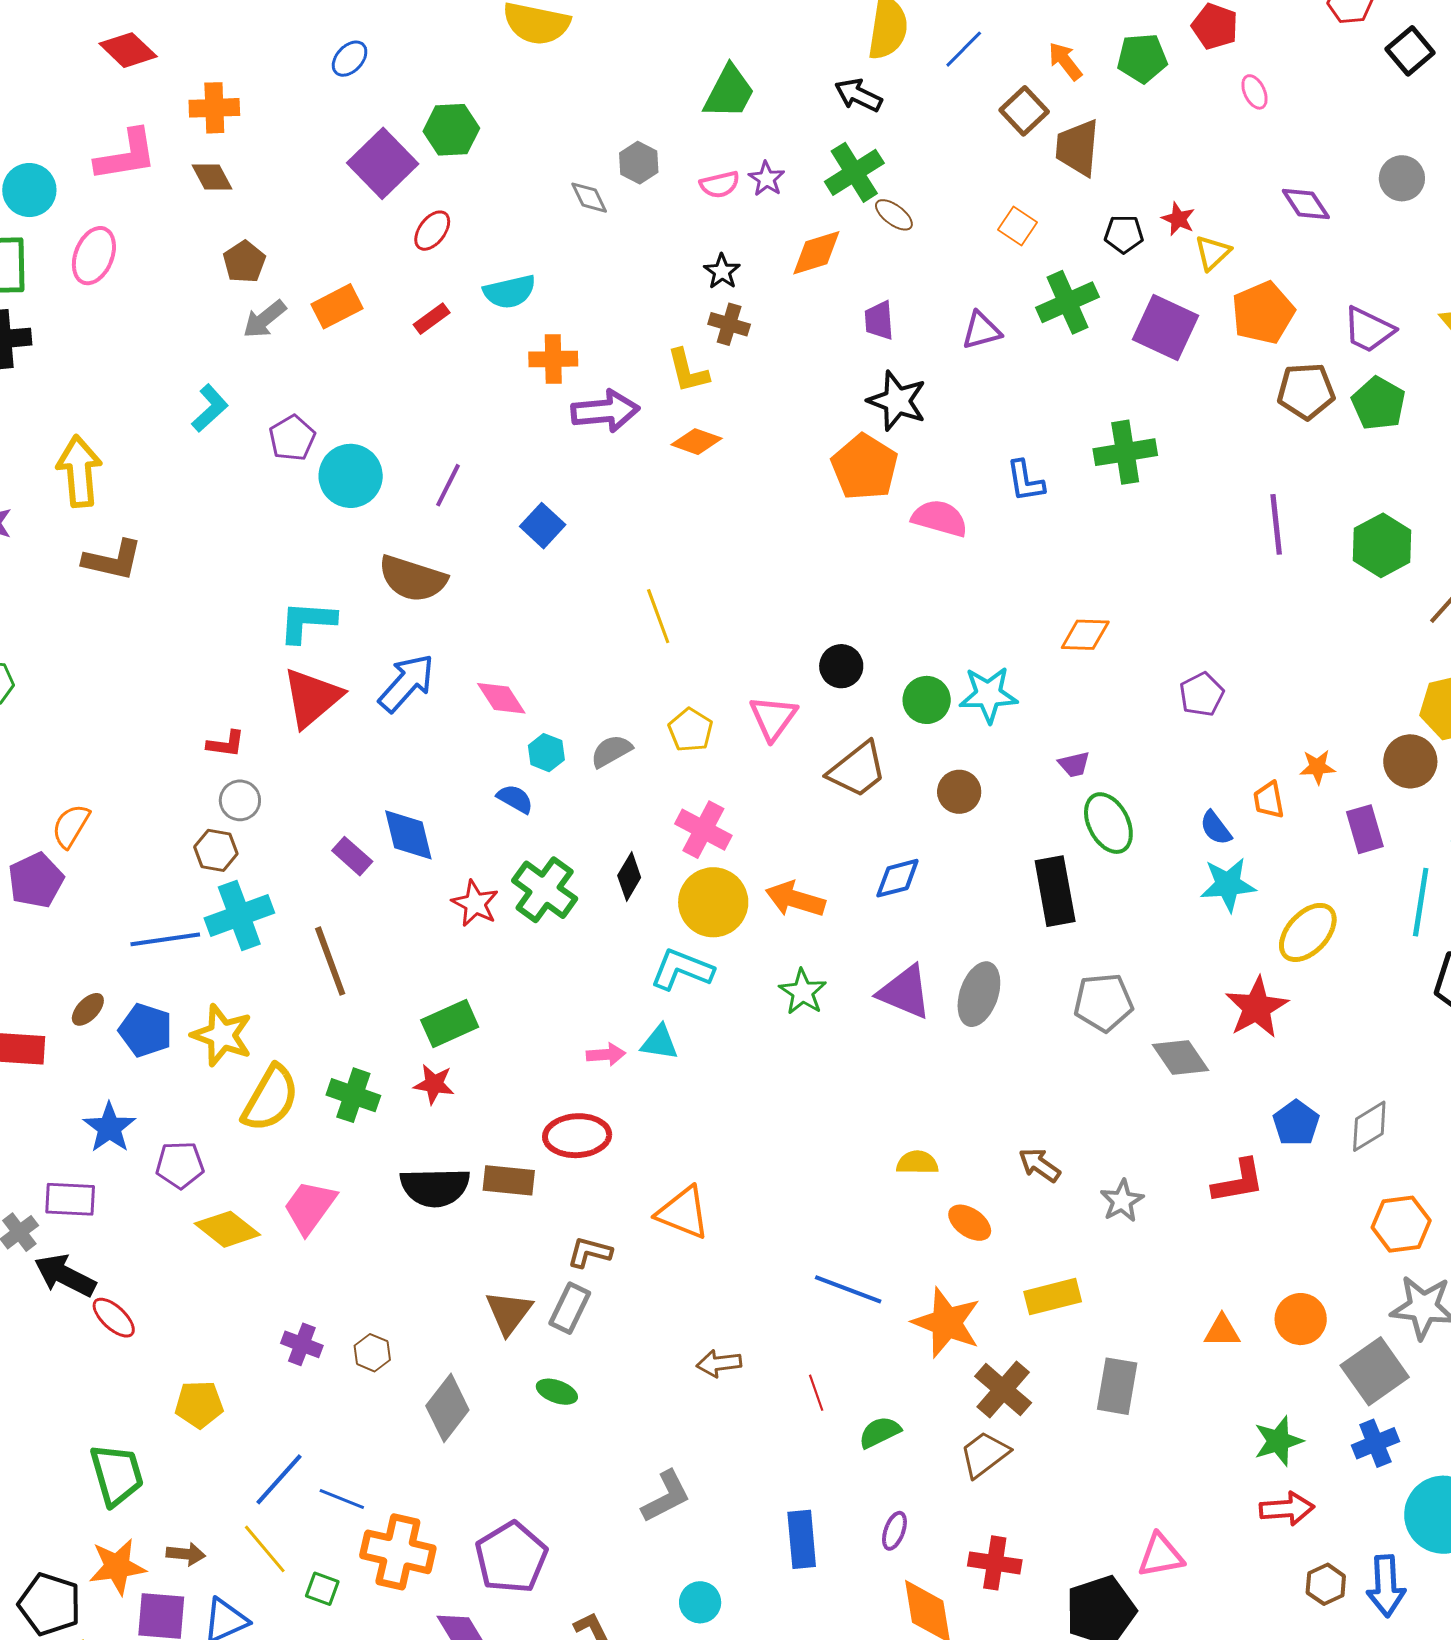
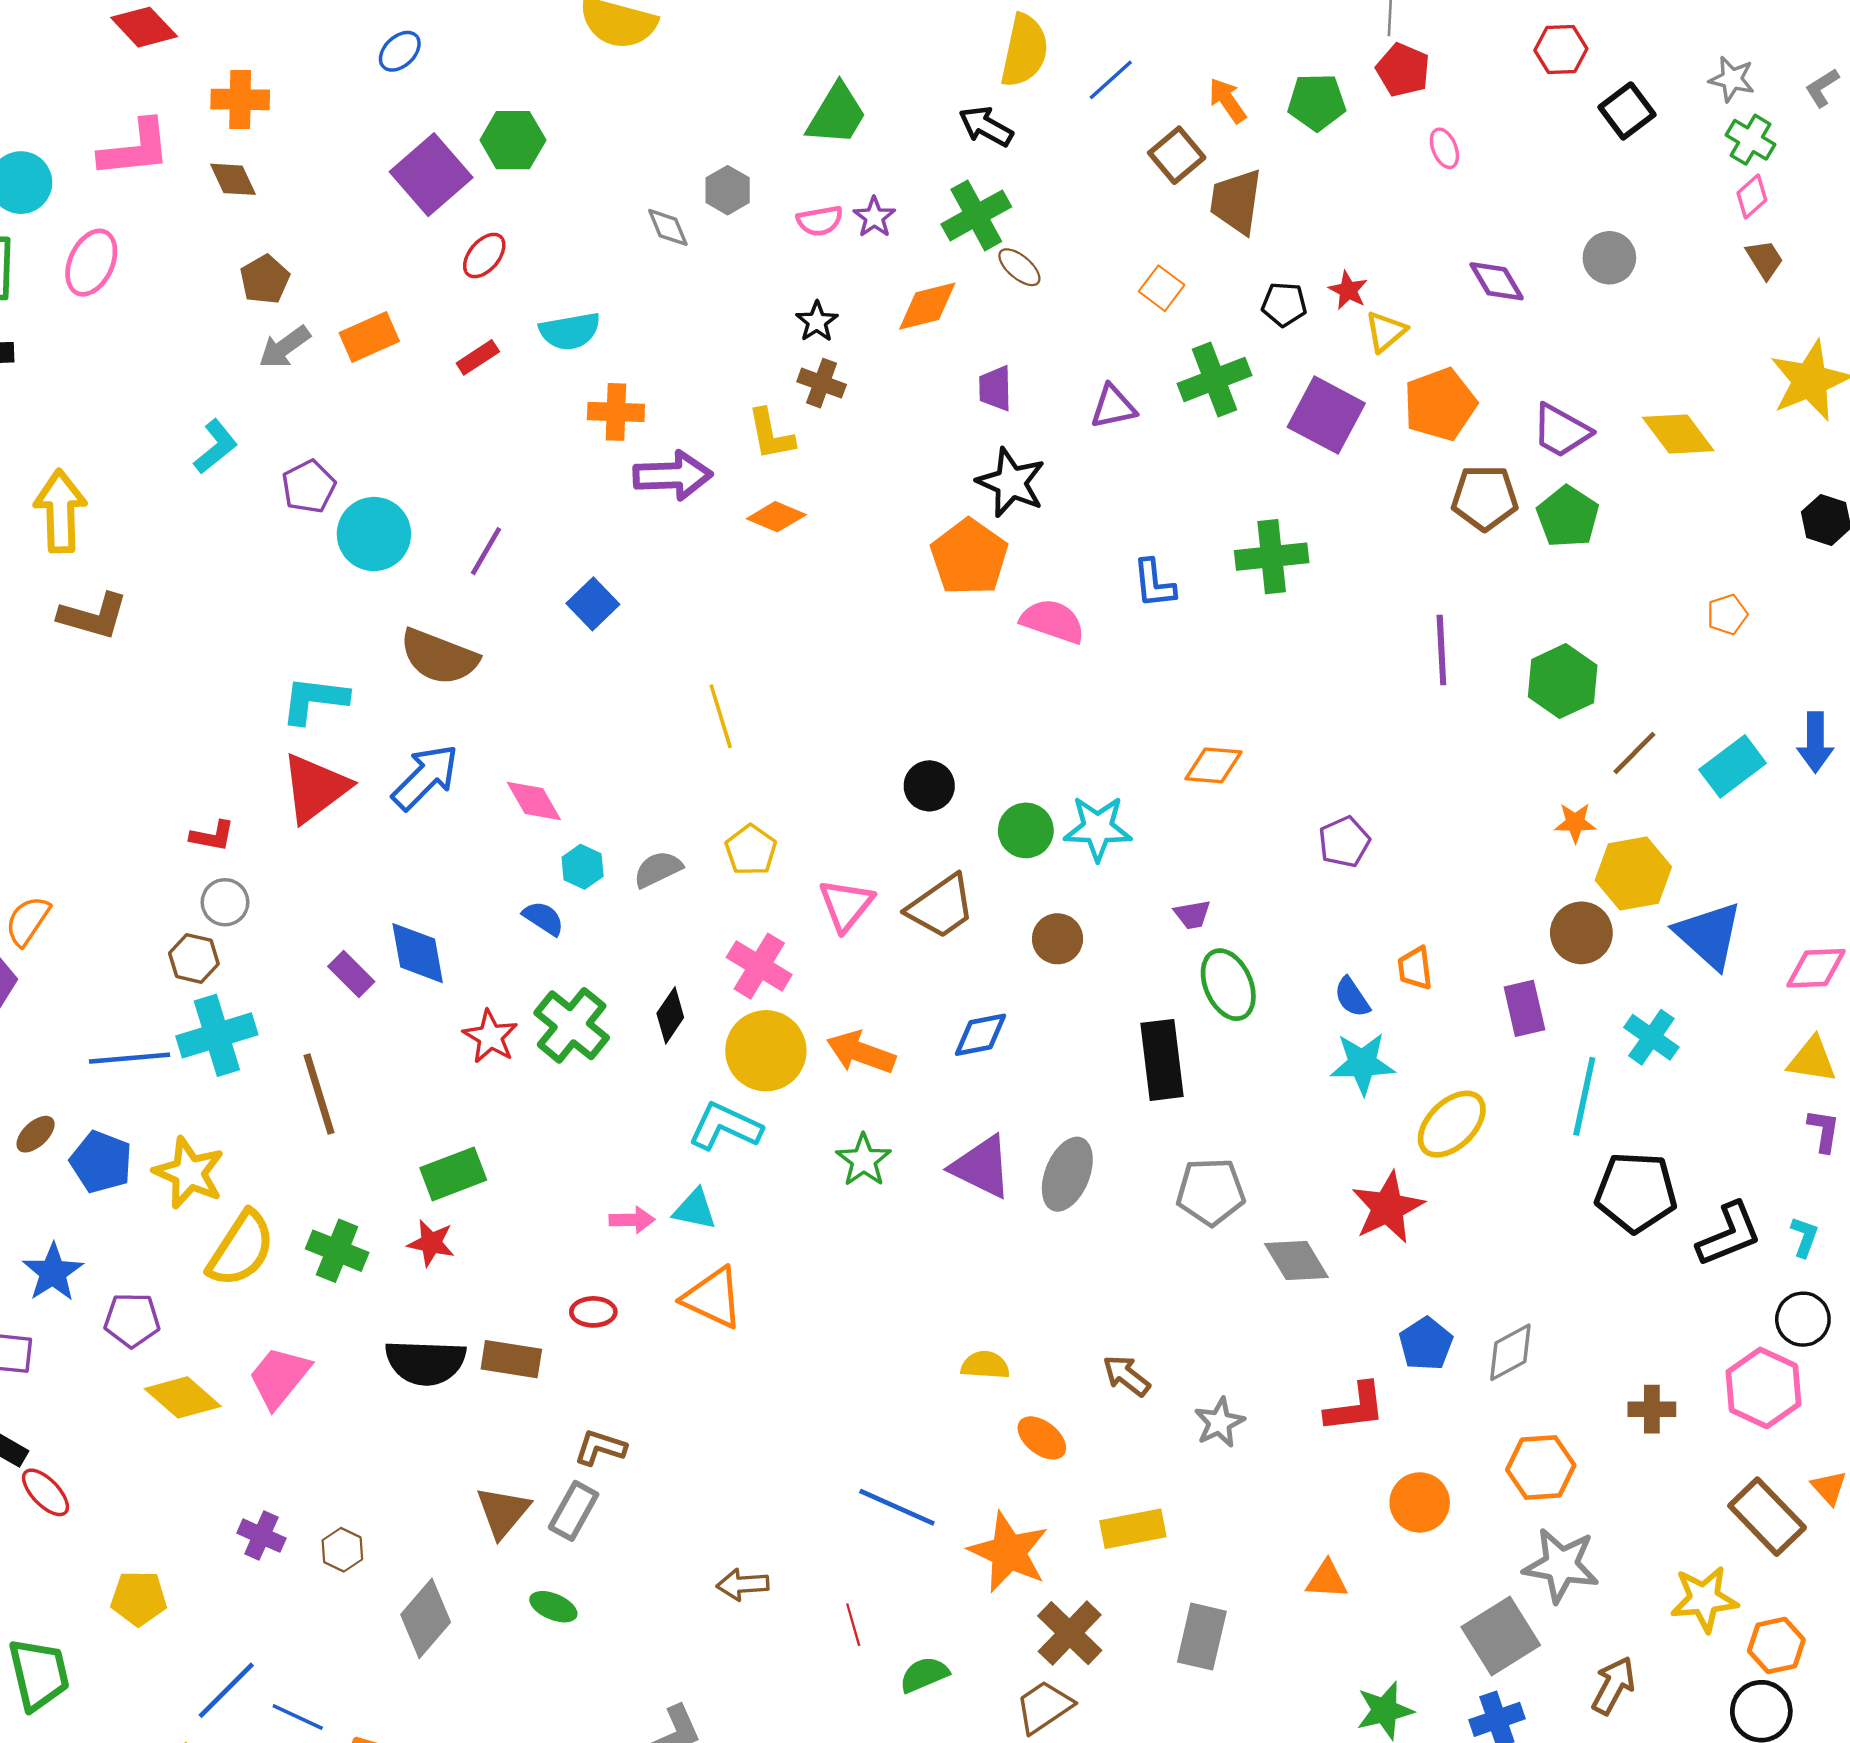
pink triangle: (773, 718) -> (846, 905), moved
orange star: (1317, 767) -> (1575, 823), moved
red ellipse: (577, 1136) -> (593, 1312), size x0.6
orange triangle: (683, 1213) -> (713, 1298), moved
orange circle: (1301, 1319) -> (1420, 1502), moved

